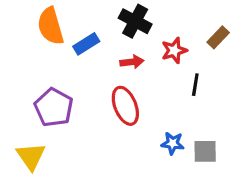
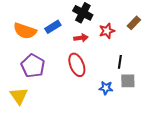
orange semicircle: (50, 26) -> (25, 31), moved, turned -55
black line: (195, 85) -> (120, 62), moved
gray square: (205, 151) -> (128, 81), moved

